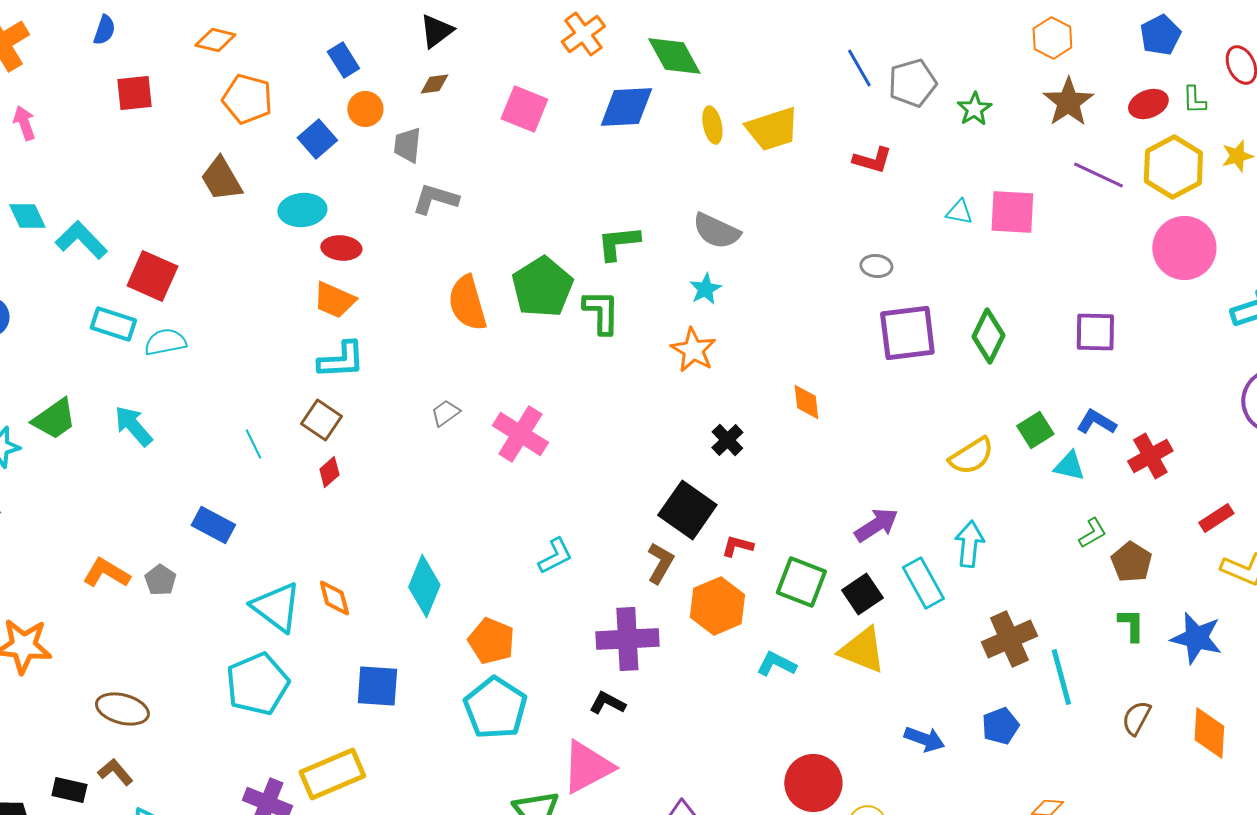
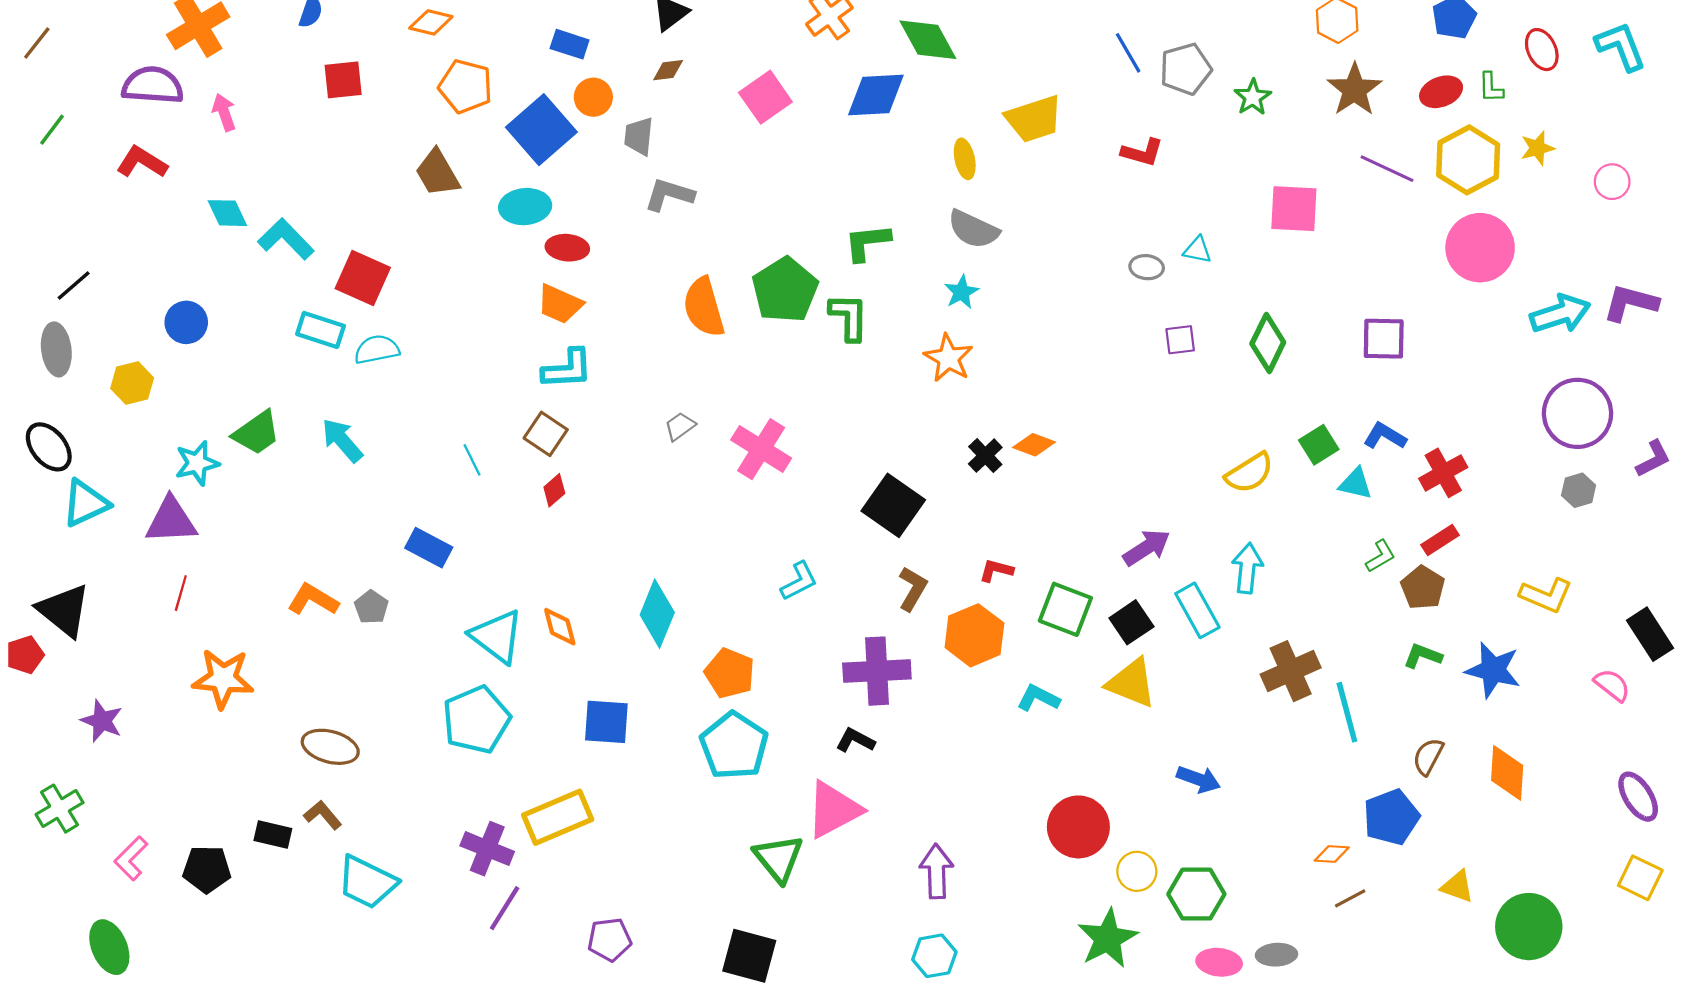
blue rectangle: (343, 60) -> (570, 44), turned -40
pink square: (524, 109) -> (765, 97), turned 33
yellow ellipse: (712, 125) -> (965, 159), moved
blue square: (317, 139) -> (541, 130), size x1.6
cyan triangle: (959, 212) -> (1197, 250), moved
purple square: (907, 333) -> (1180, 340), size x0.5
orange diamond: (806, 402) -> (1034, 445), moved, turned -63
black square: (687, 510) -> (893, 505), moved
red rectangle: (1216, 518) -> (1440, 540), moved
green L-shape: (1131, 625) -> (1423, 656), turned -69
blue pentagon: (1000, 726) -> (1391, 817), moved, size x1.4

